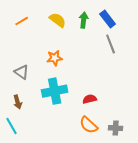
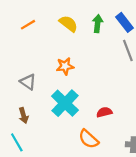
cyan cross: (55, 91) -> (65, 103), turned -35
orange semicircle: (89, 125) -> (89, 139), moved

